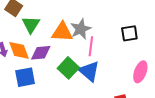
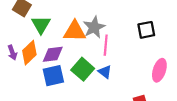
orange diamond: (19, 50) -> (29, 53), turned 70
blue triangle: (89, 71) -> (105, 72), size x0.6
blue square: (25, 77) -> (53, 76), moved

